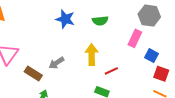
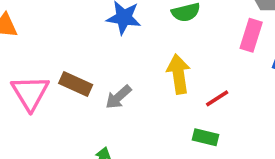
brown rectangle: (33, 74) -> (76, 84), moved

